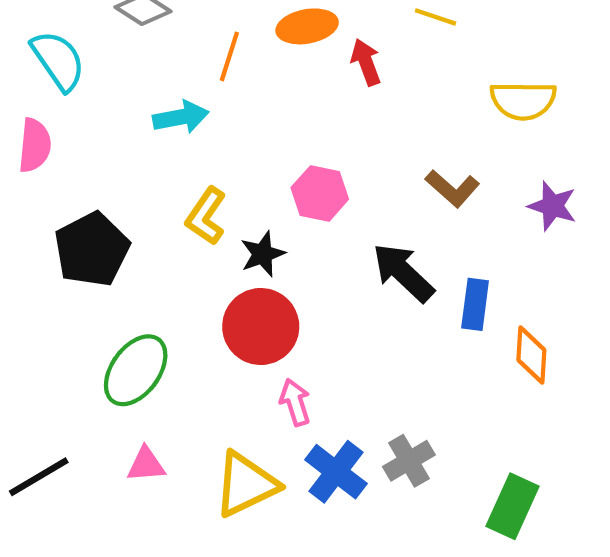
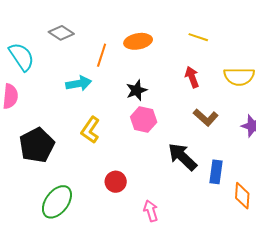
red arrow: (366, 62) -> (192, 77), moved
black star: (263, 254) -> (137, 90), moved
red circle: (261, 327) -> (116, 182), size x0.6
pink arrow: (295, 402) -> (151, 211), moved

